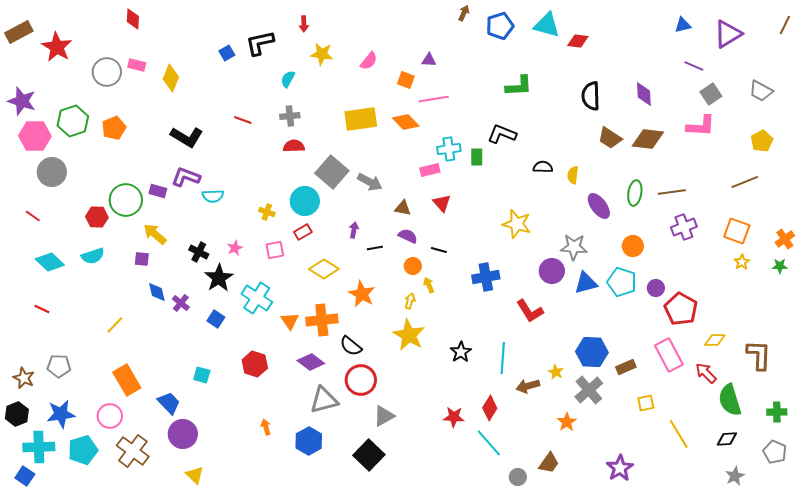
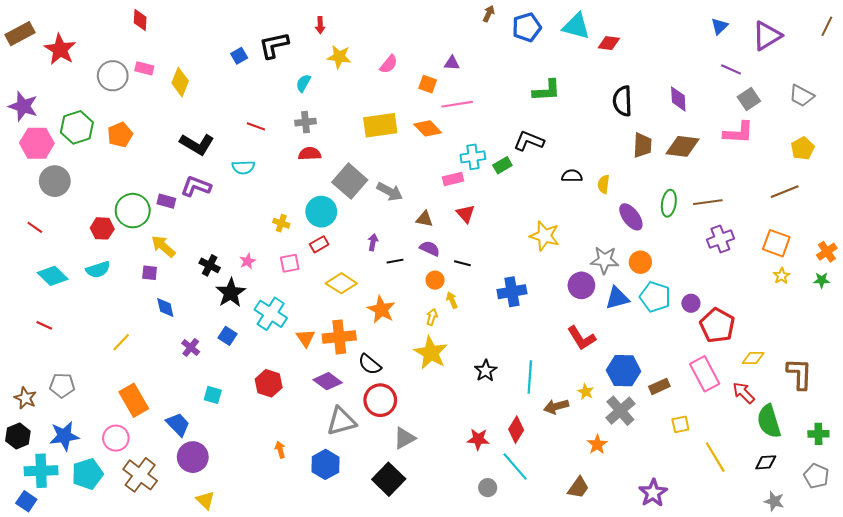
blue triangle: (683, 25) -> (719, 26), turned -30
brown trapezoid: (610, 138) -> (643, 145), turned -120
green rectangle: (477, 157) -> (502, 165), turned 60
cyan semicircle: (213, 196) -> (243, 167), moved
orange circle: (633, 246) -> (640, 262), moved
purple cross: (181, 303) -> (191, 348), moved
red L-shape: (530, 311) -> (581, 338), moved
gray star: (735, 476) -> (774, 501), turned -30
gray circle: (518, 477) -> (488, 488), moved

